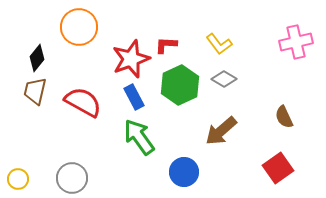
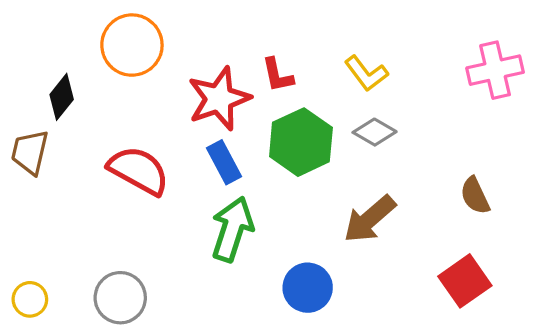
red L-shape: (166, 45) -> (278, 75), turned -105
brown trapezoid: (35, 91) -> (30, 152), moved
green arrow: (139, 137) -> (232, 229), turned 54

